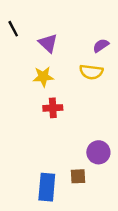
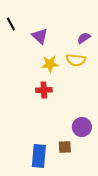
yellow star: (43, 77) -> (50, 64), moved

